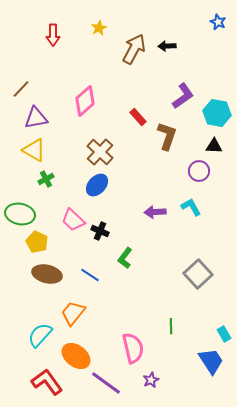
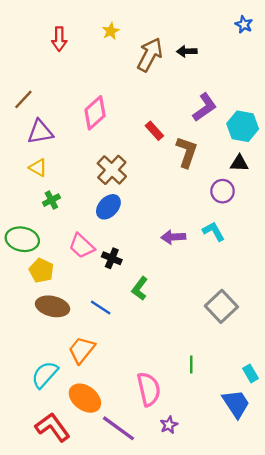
yellow triangle: (34, 150) -> (38, 168), size x0.7

